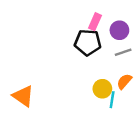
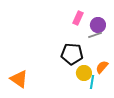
black pentagon: (88, 42) -> (72, 54), moved
gray line: (123, 52) -> (95, 35), moved

